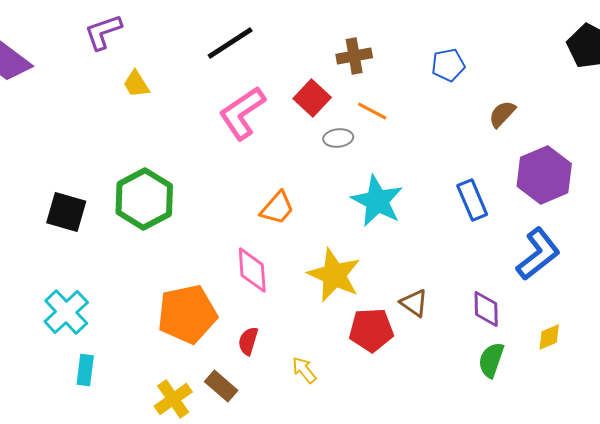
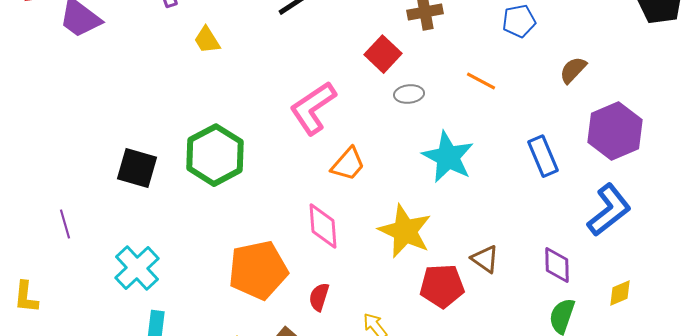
orange line: (372, 111) -> (481, 81), moved
pink L-shape: (242, 113) -> (313, 108), moved

